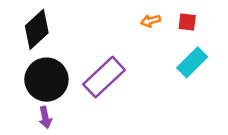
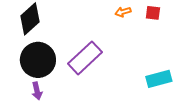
cyan rectangle: (192, 62) -> (159, 79), moved, turned 30

